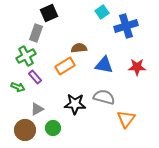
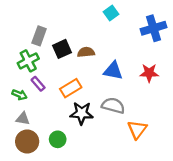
black square: (49, 13) -> (62, 49), moved
blue cross: (126, 26) -> (153, 28), moved
orange rectangle: (65, 66) -> (71, 88), moved
gray triangle: (37, 109) -> (23, 119), moved, turned 40

